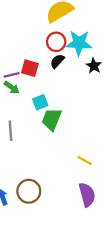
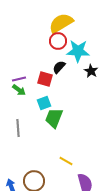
red circle: (56, 42) -> (58, 41), moved
red square: (30, 68) -> (45, 79), moved
yellow line: (85, 160) -> (66, 161), moved

